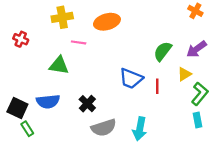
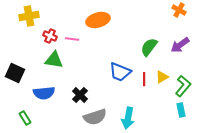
yellow cross: (62, 17) -> (29, 16), moved
red cross: (21, 39) -> (50, 36), moved
yellow triangle: (184, 74) -> (162, 77), moved
black square: (17, 108) -> (15, 73), moved

